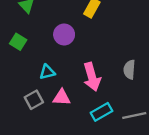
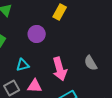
gray semicircle: (129, 70) -> (91, 63), turned -35

